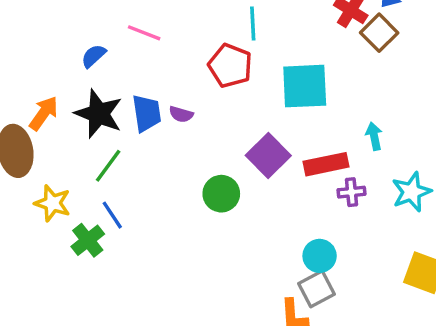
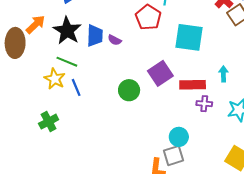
green line: (108, 166) -> (67, 62), turned 65
yellow star: (52, 203) -> (55, 79), moved
blue line: (112, 215) -> (76, 87), moved
green cross: (88, 240) -> (49, 122), moved

